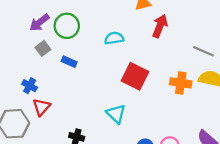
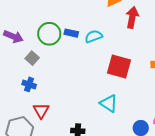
purple arrow: (39, 23) -> (13, 37), moved, turned -108
blue rectangle: (69, 62) -> (71, 33), moved
blue cross: (30, 86) -> (29, 84), moved

